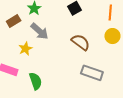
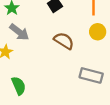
gray rectangle: (92, 73) -> (91, 75), moved

